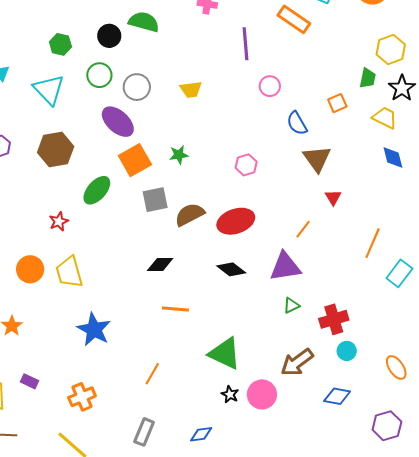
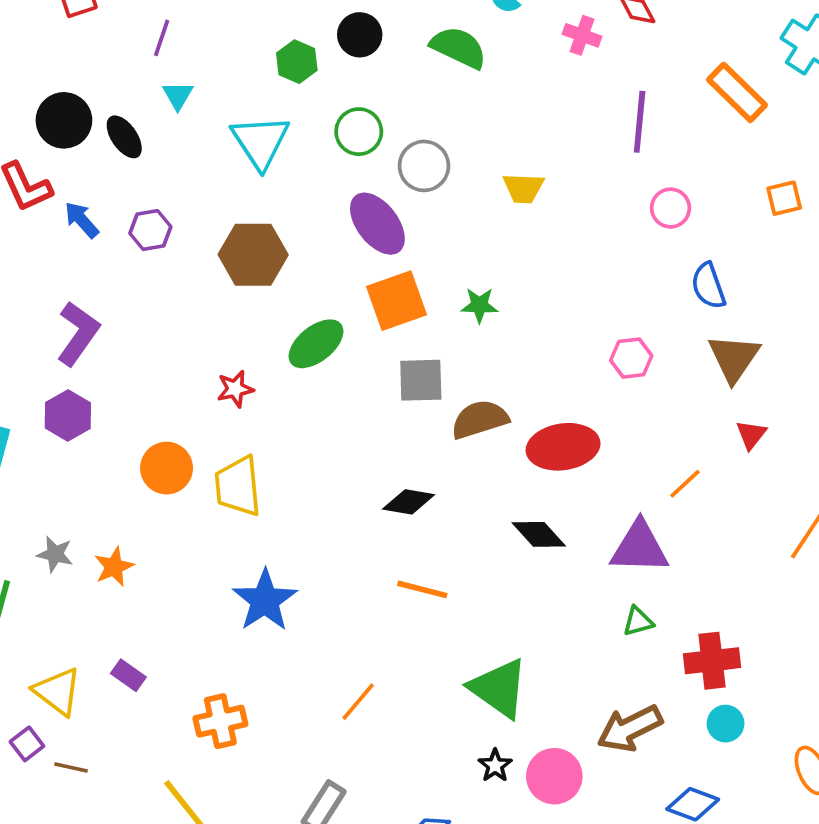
black circle: (109, 36) -> (360, 35), moved
orange square: (337, 103) -> (784, 198), moved
pink hexagon: (246, 165) -> (631, 358), moved

